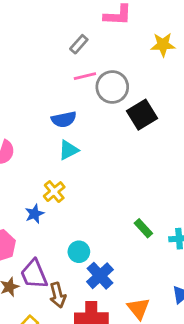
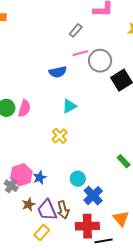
blue semicircle: (64, 119) -> (58, 72), moved
blue star: (34, 214) -> (40, 178), moved
purple trapezoid: (34, 274) -> (47, 210), moved

